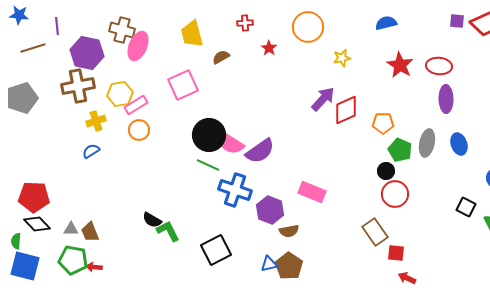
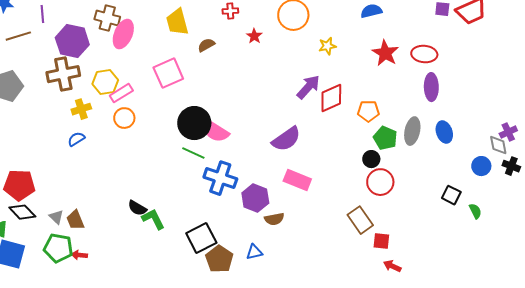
purple semicircle: (260, 151) -> (286, 139), moved
gray triangle: (71, 229) -> (56, 217), turned 42
brown pentagon: (289, 266) -> (219, 259), moved

